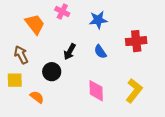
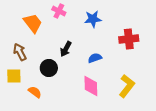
blue semicircle: (100, 52) -> (95, 58), moved, turned 104

